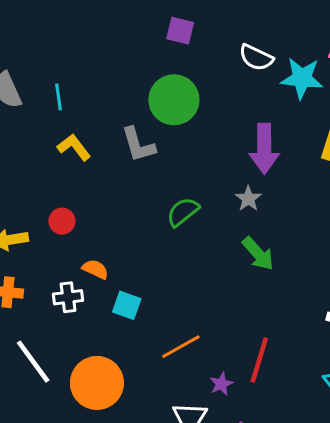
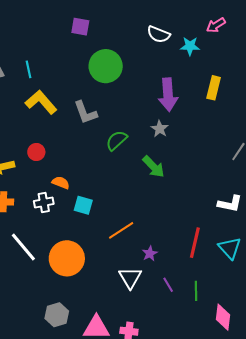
purple square: (180, 31) -> (80, 27), moved
cyan star: (302, 78) -> (190, 46), size x0.7
gray L-shape: (138, 145) -> (85, 113), moved
yellow L-shape: (74, 147) -> (41, 102), size x1.4
green arrow: (258, 254) -> (154, 167), moved
red line: (259, 360) -> (195, 243), moved

